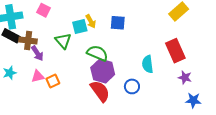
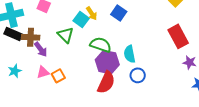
blue square: (118, 23) -> (119, 13), turned 35
cyan square: (80, 26) -> (81, 19), turned -35
cyan semicircle: (148, 64) -> (130, 54), moved
red semicircle: (100, 91) -> (106, 82), turned 65

